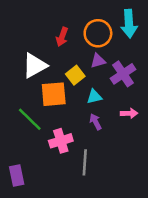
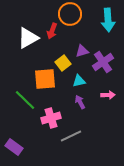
orange circle: (98, 33) -> (70, 14), moved
white triangle: (35, 66) -> (28, 38), moved
gray line: (85, 162) -> (71, 136), turned 60
purple rectangle: (17, 176) -> (14, 147), turned -42

